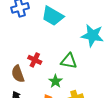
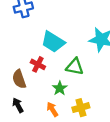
cyan trapezoid: (53, 16) -> (53, 42), moved

